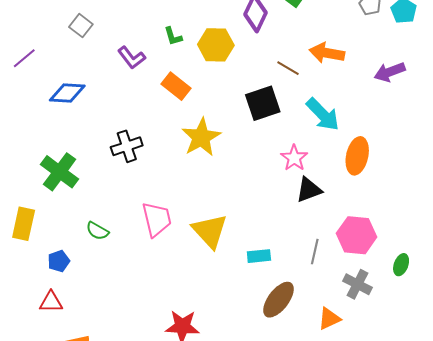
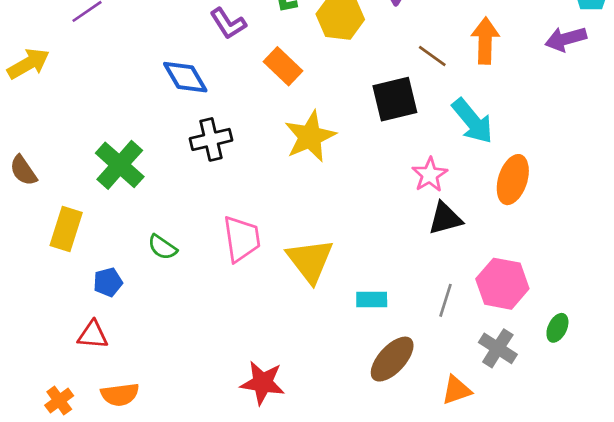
orange arrow: (327, 53) -> (485, 41), turned 76
purple arrow: (390, 72) -> (566, 39), moved
blue diamond: (67, 93) -> (185, 77), moved, turned 51

